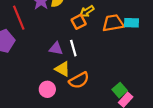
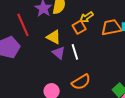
purple triangle: (56, 48) -> (59, 53), turned 32
yellow triangle: (62, 69) -> (54, 37), moved

